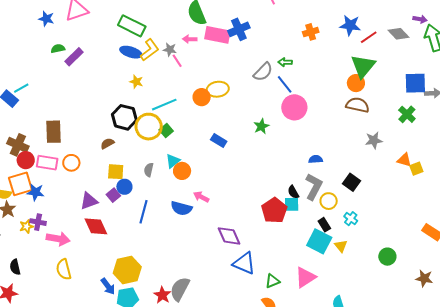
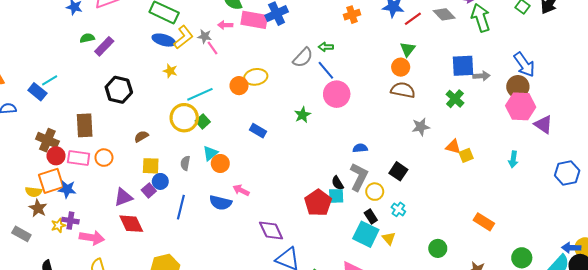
green triangle: (363, 66) -> (408, 49), size x0.6
black hexagon: (124, 117) -> (119, 90), moved

